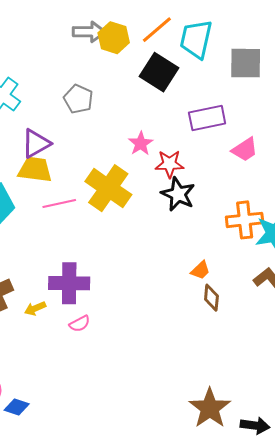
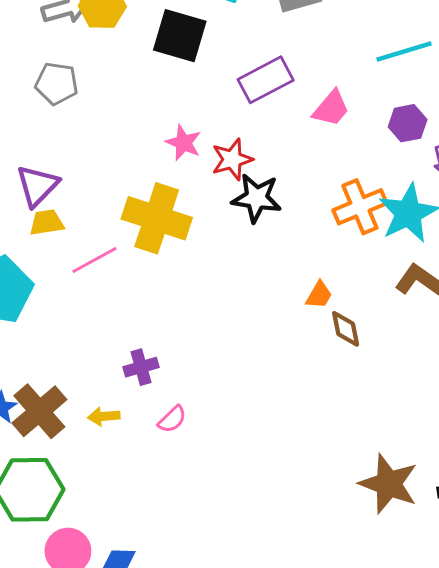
gray pentagon: (78, 99) -> (57, 83), moved
yellow trapezoid: (35, 170) -> (47, 222), size x0.7
purple cross: (69, 283) -> (141, 367), size x0.6
yellow arrow: (35, 308) -> (104, 416), turned 35

